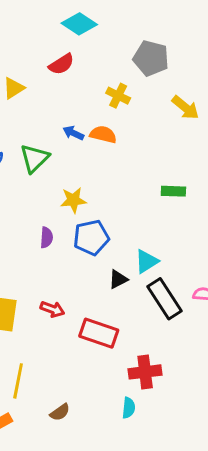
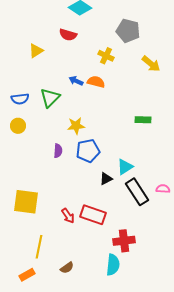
red semicircle: (61, 64) -> (68, 35), turned 48
red arrow: (52, 309) -> (68, 216), moved, turned 35
cyan semicircle: (129, 408) -> (113, 265), size x1.5

